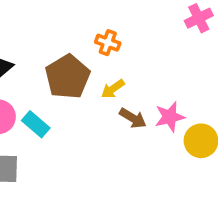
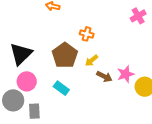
cyan rectangle: (36, 124) -> (61, 88), moved

